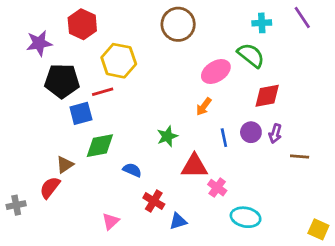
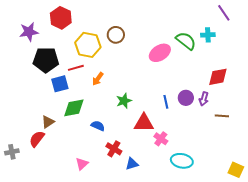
cyan cross: (262, 23) -> (208, 35), moved
brown circle: (178, 24) -> (116, 35), moved, size x0.7
red diamond: (267, 96) -> (218, 77), moved
orange arrow: (204, 107) -> (98, 79), moved

